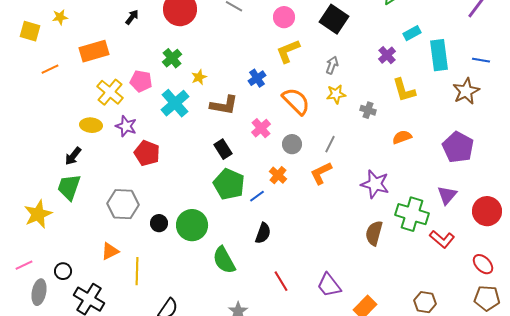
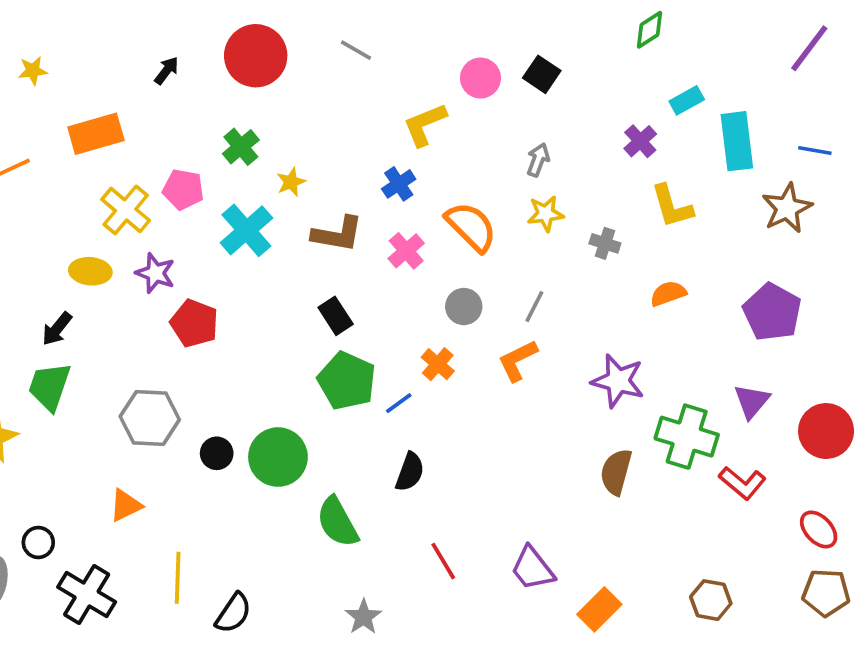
pink circle: (284, 17) -> (480, 78), moved
black square: (334, 19) -> (542, 74), size x0.7
yellow L-shape: (288, 51) -> (425, 124), moved
pink cross: (261, 128) -> (406, 251), moved
yellow line: (137, 271) -> (178, 578), moved

